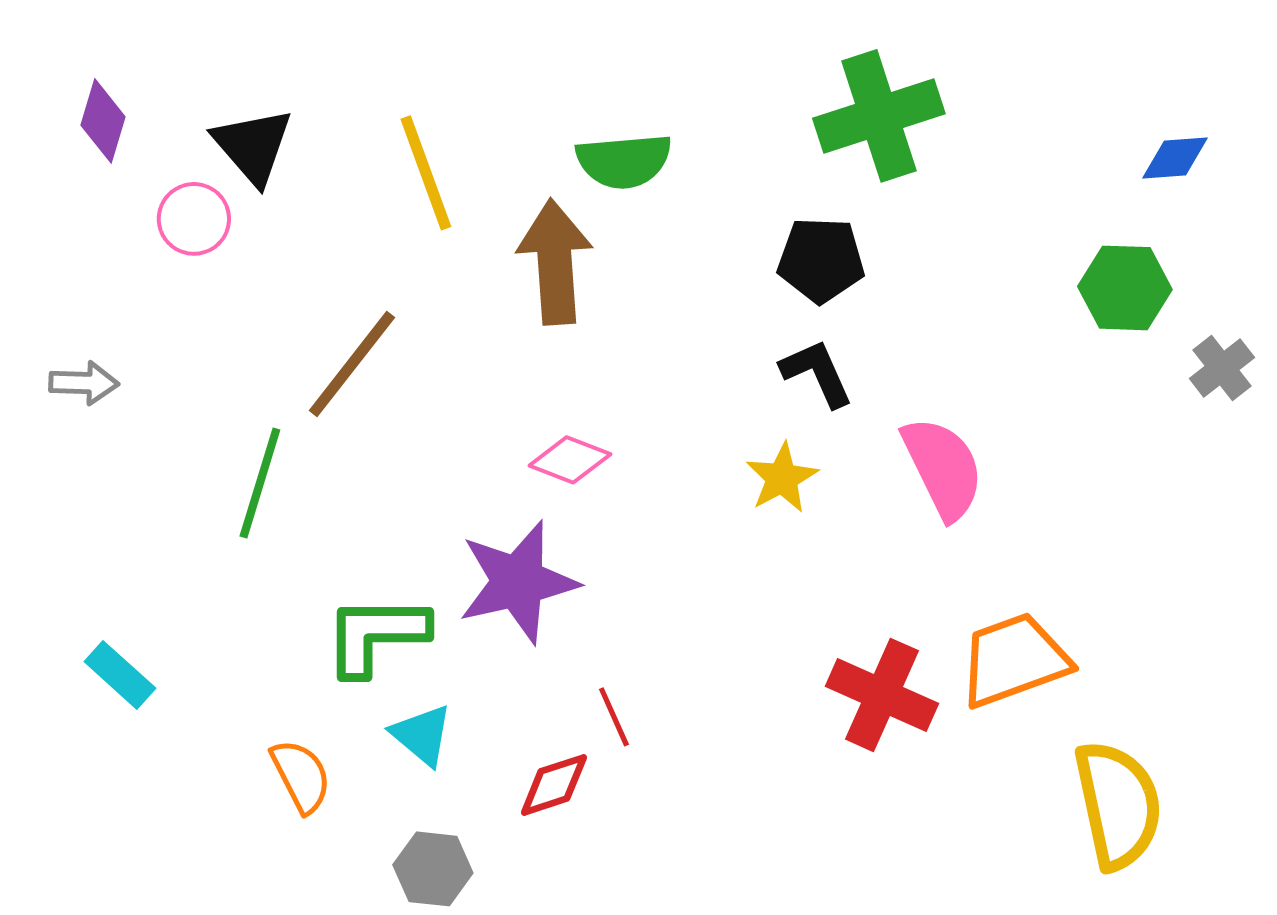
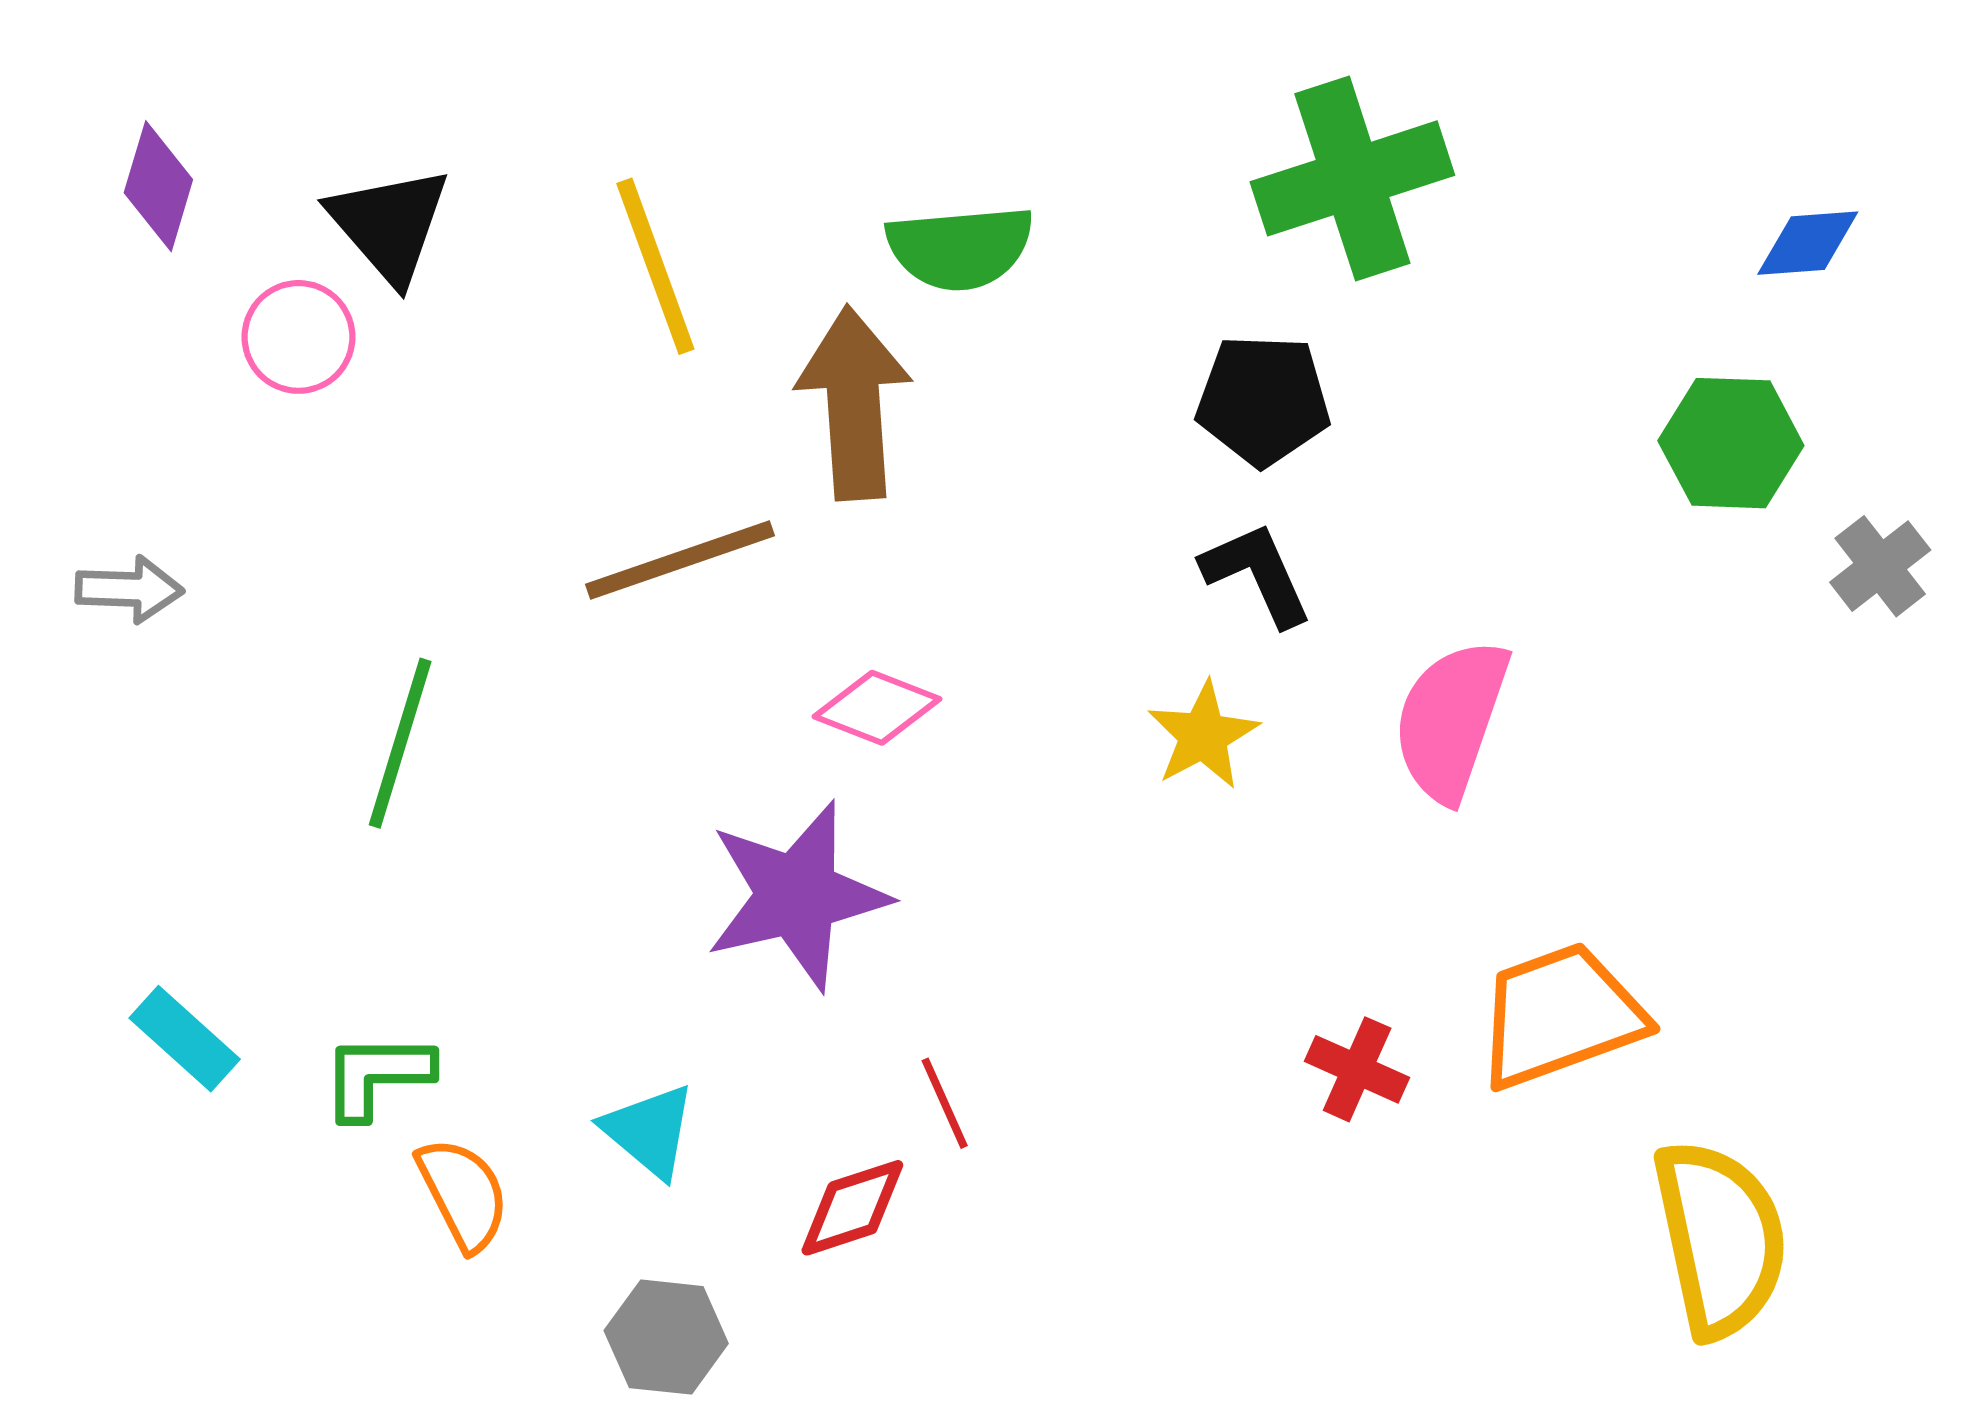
brown line: (352, 364) -> (680, 560), moved, turned 33
pink semicircle: (943, 468) -> (1451, 720), turned -135
green L-shape: (376, 635) -> (377, 1075), moved, size x0.7
red cross: (882, 695) -> (1357, 1069), size x0.6

